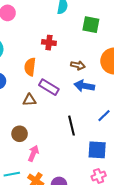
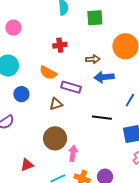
orange semicircle: (30, 67) -> (48, 73), turned -54
black line: (71, 126) -> (102, 118), turned -54
brown circle: (20, 134) -> (55, 138), size x1.5

